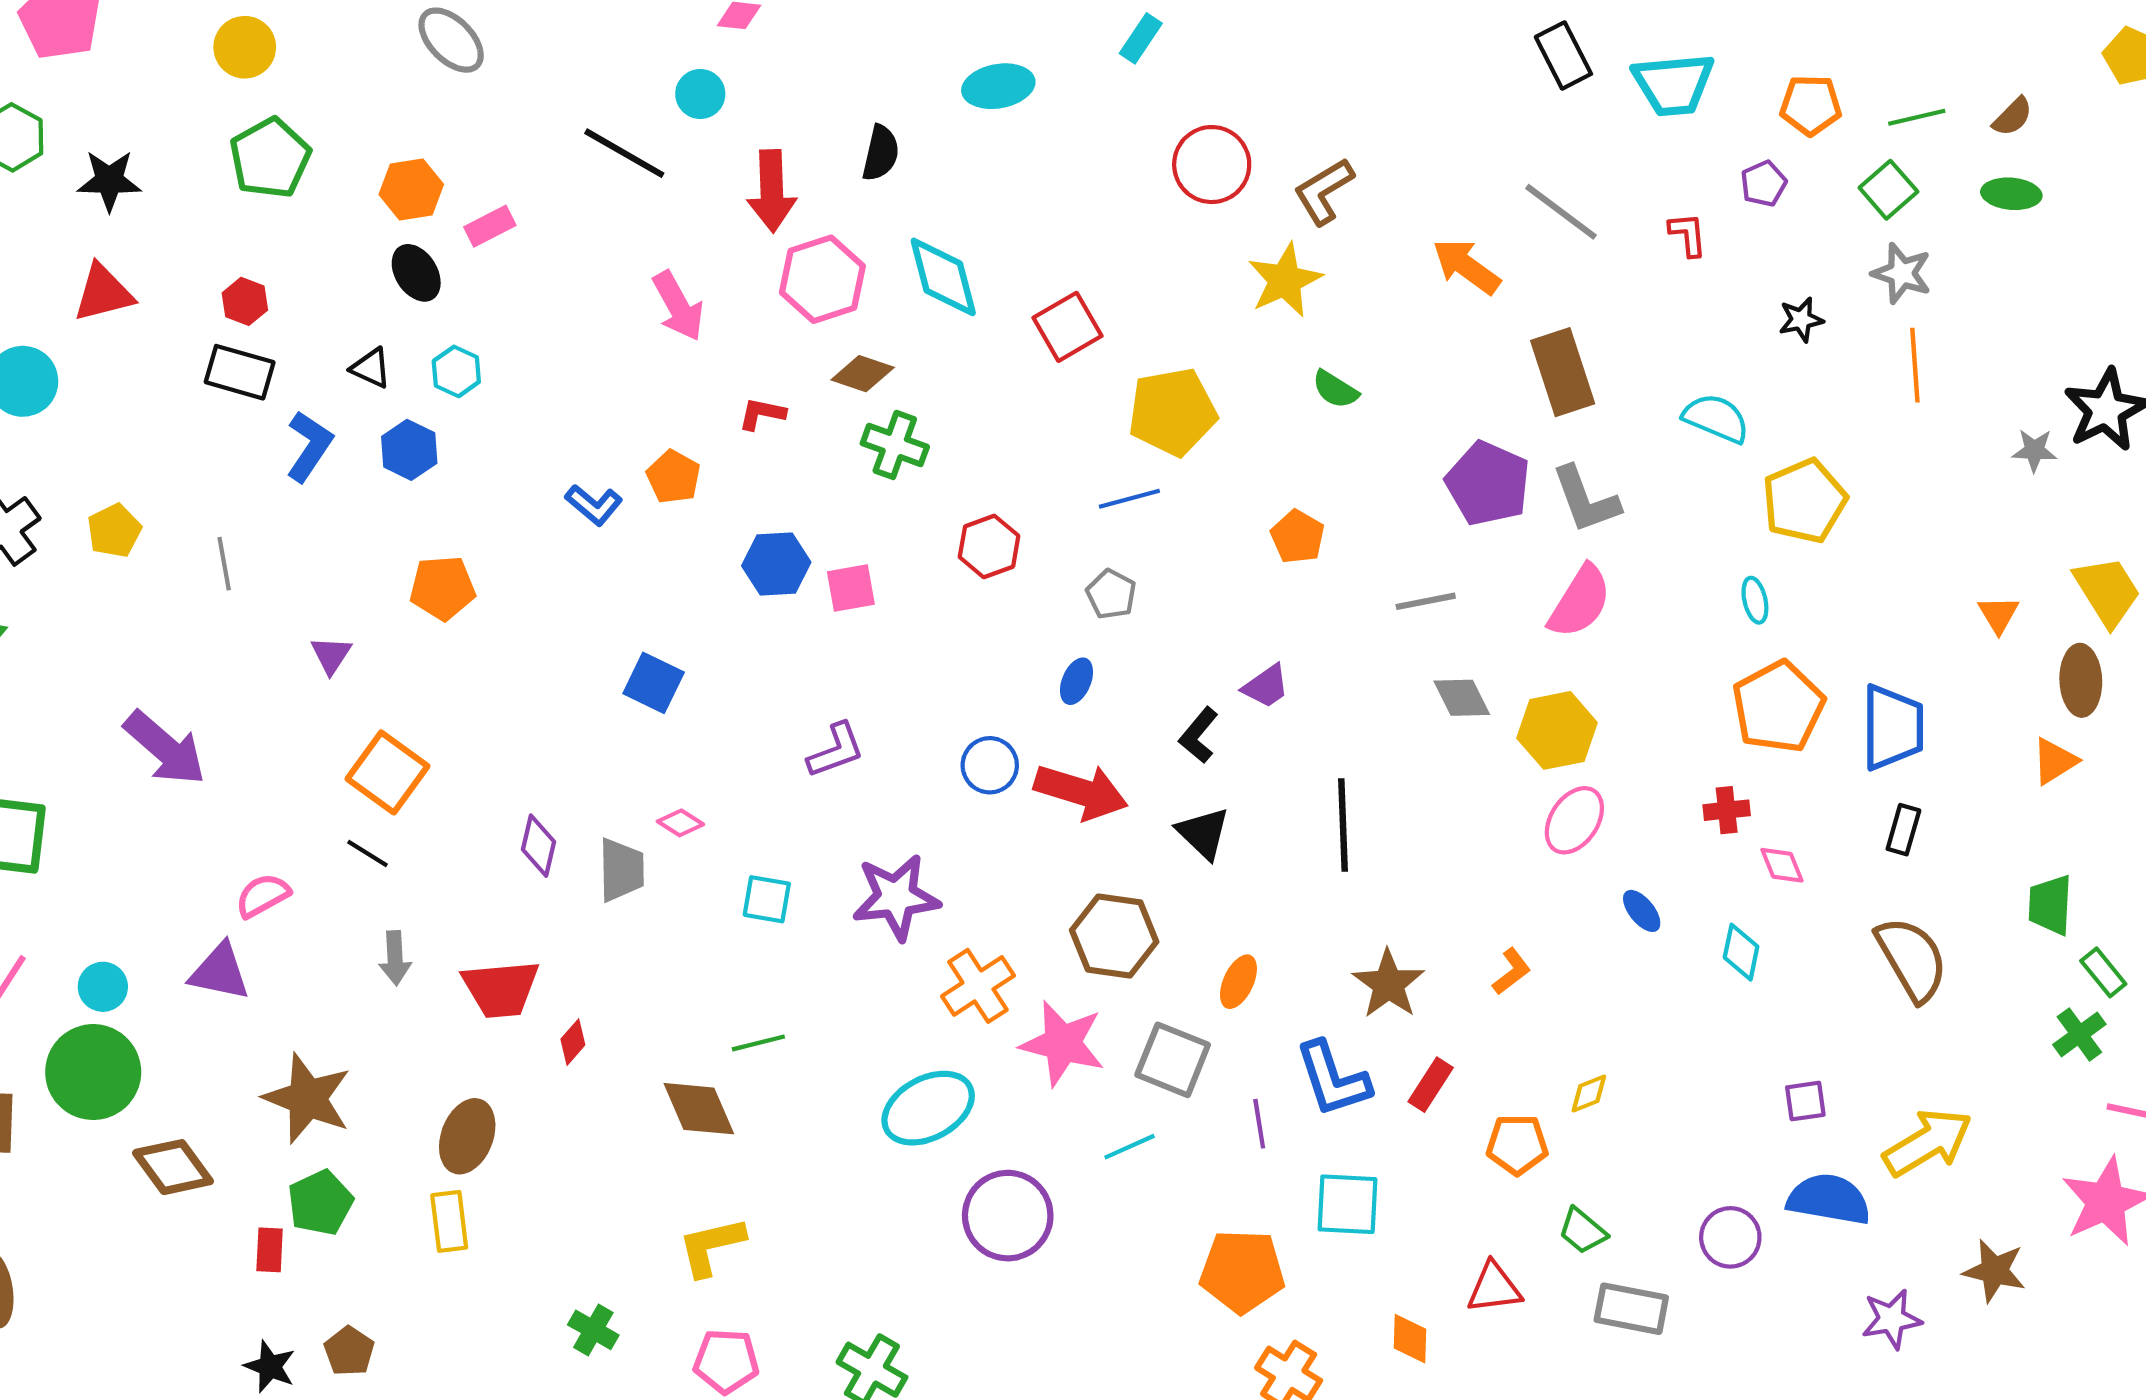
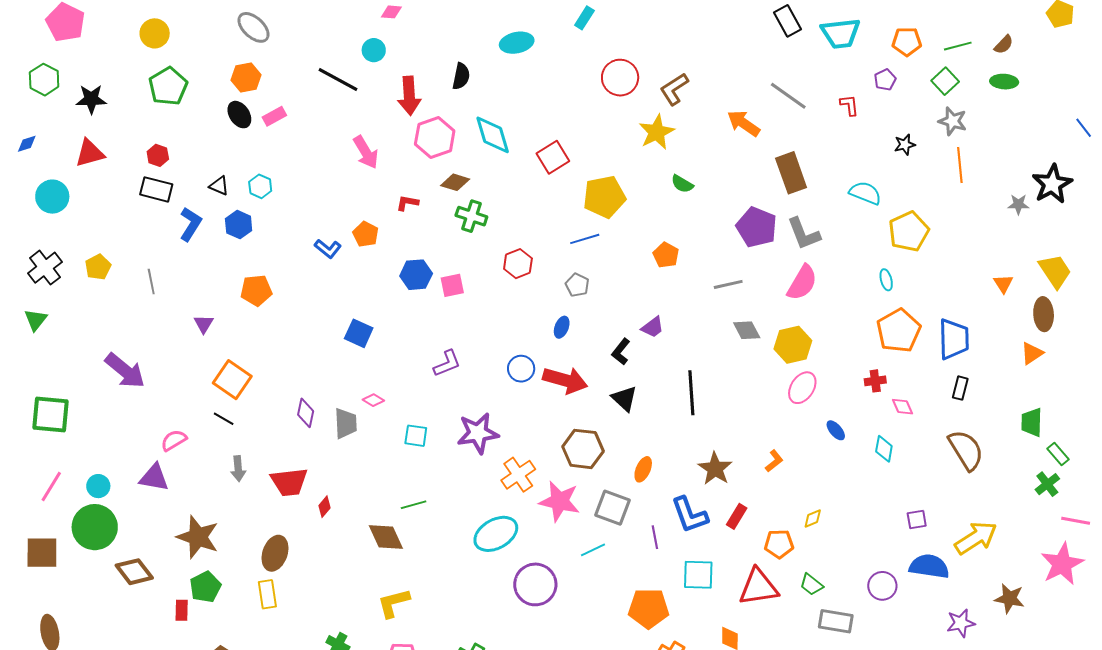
orange hexagon: (411, 189) -> (246, 77), moved
black ellipse: (416, 273) -> (239, 115), moved
red triangle: (1494, 1288) -> (758, 587), moved, size x1.5

